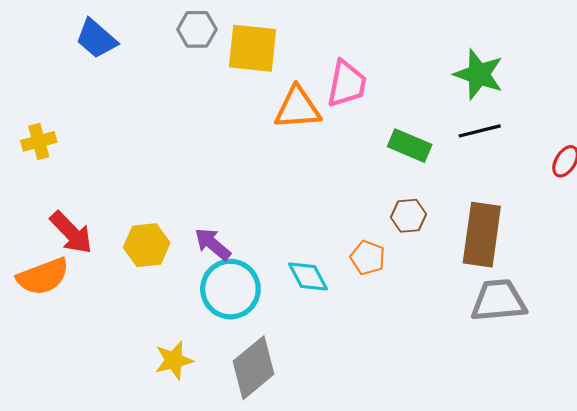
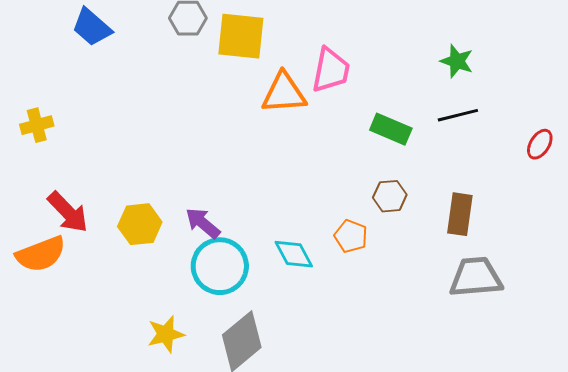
green star: (479, 74) -> (457, 61), size x0.7
brown rectangle: (482, 235) -> (460, 214), size x0.7

